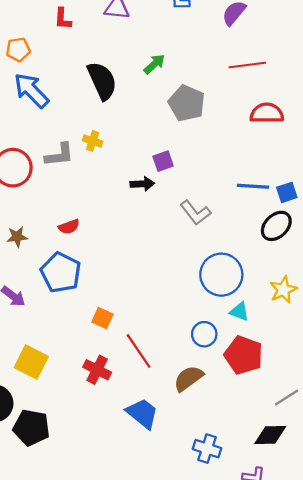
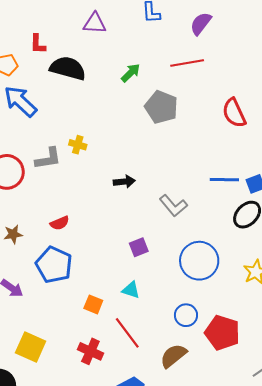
red L-shape: (63, 19) -> (38, 44), moved
red line: (247, 65) -> (187, 63), moved
black semicircle: (102, 81) -> (68, 68), moved, turned -48
red semicircle: (267, 113) -> (234, 113), turned -112
purple square: (163, 161) -> (139, 247), moved
cyan triangle: (239, 312) -> (131, 290), moved

